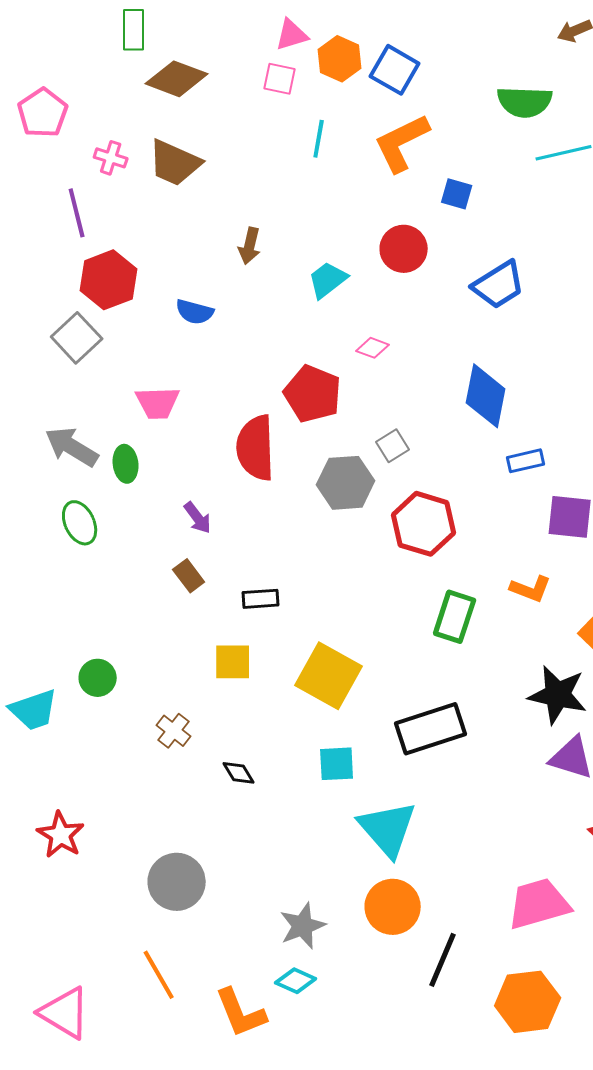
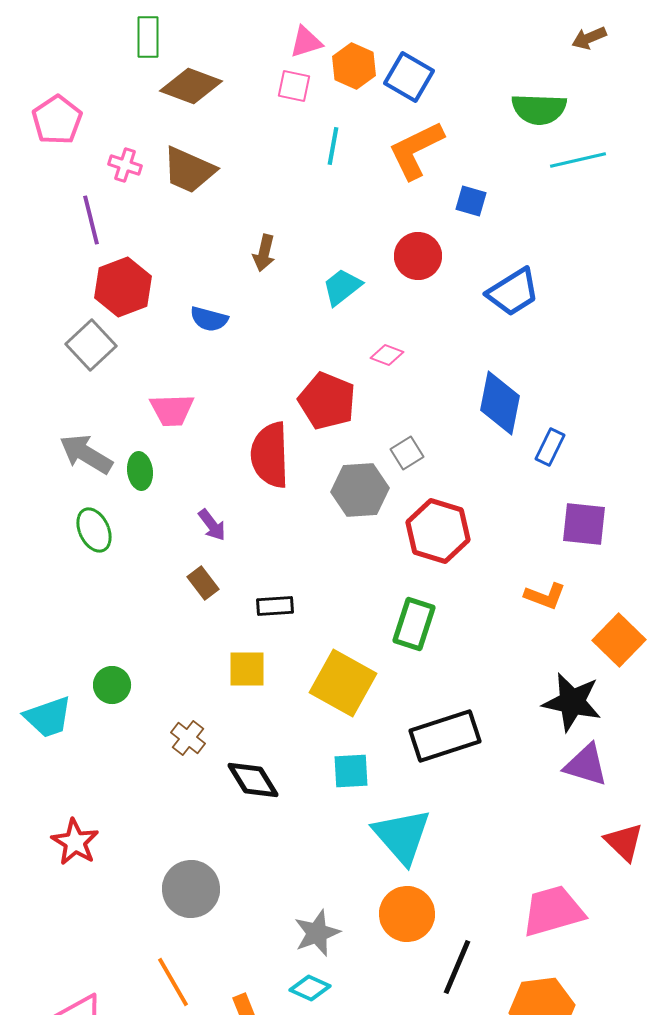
blue rectangle: (526, 461) -> (550, 447), moved, turned -51
green rectangle: (455, 617) -> (414, 624), moved
black diamond: (239, 773) -> (253, 780), size x1.6

